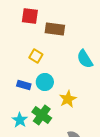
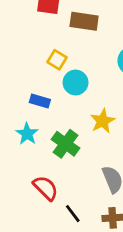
cyan circle: (45, 82) -> (76, 83), moved
cyan star: (20, 120) -> (27, 134), moved

